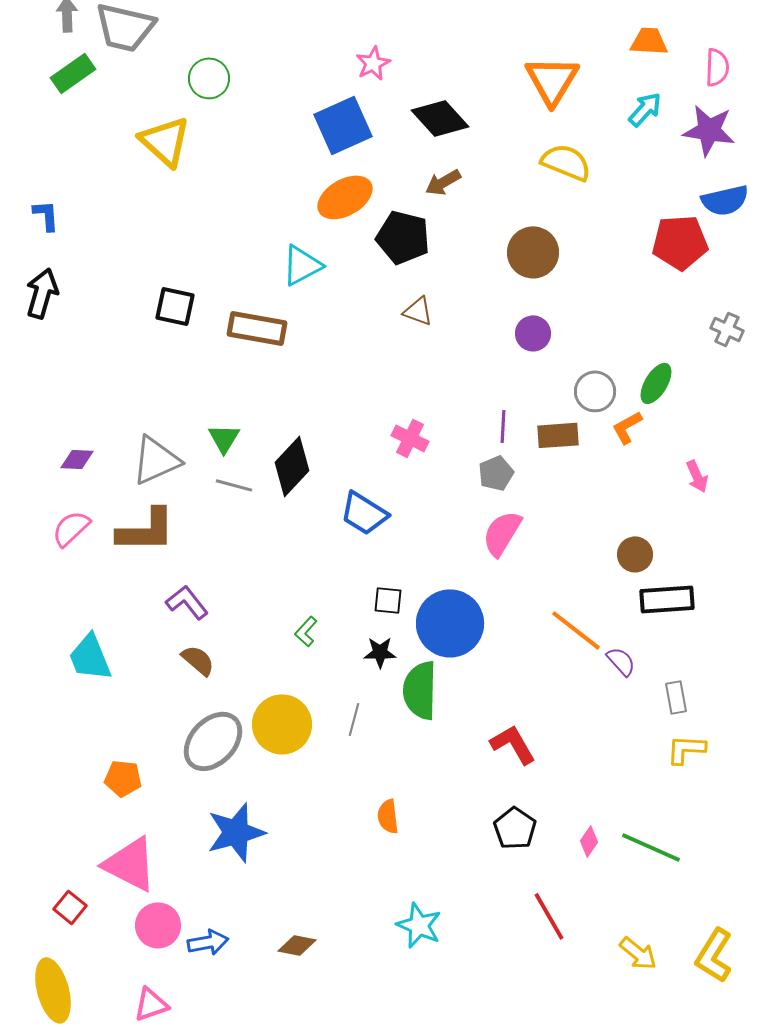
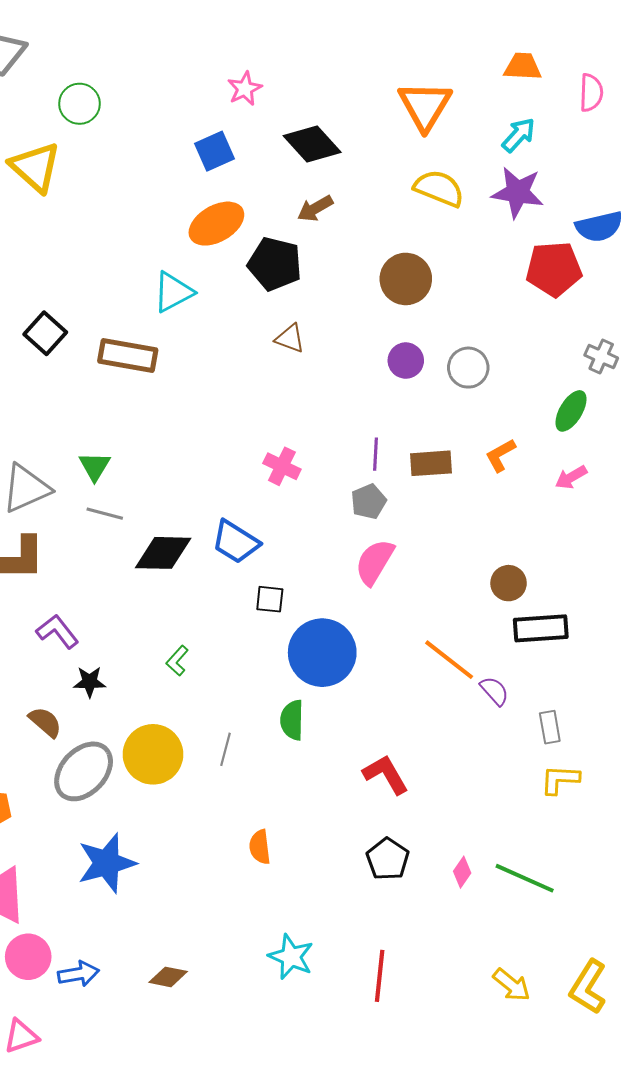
blue square: (343, 125) -> (214, 151), size x0.7
purple star: (709, 130) -> (518, 192), moved
black square: (175, 306) -> (45, 333), turned 30
green ellipse: (656, 383) -> (571, 411), moved
gray circle: (595, 391) -> (468, 368), moved
black diamond: (292, 466) -> (163, 553), moved, turned 48
pink arrow: (697, 476) -> (571, 477), moved, turned 84
black square: (388, 600) -> (270, 599), moved
black star: (380, 652) -> (90, 682), moved
brown semicircle: (198, 660) -> (45, 722), moved
green semicircle: (420, 690) -> (292, 720), size x0.7
red line: (549, 916) -> (380, 976), moved, turned 36

